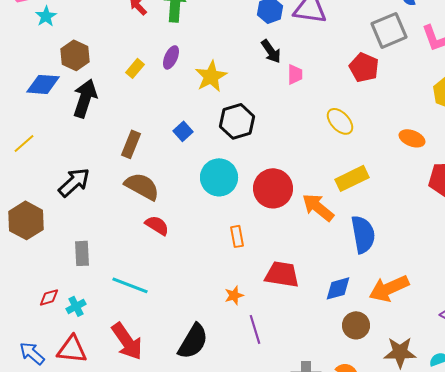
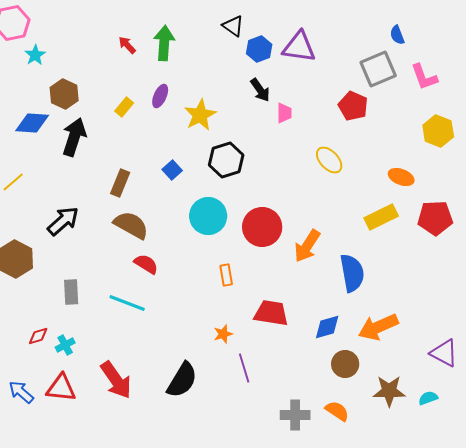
yellow rectangle: (352, 178) -> (381, 217), moved
orange arrow: (318, 207) -> (307, 246), turned -96
cyan line: (130, 285) -> (127, 303), moved

